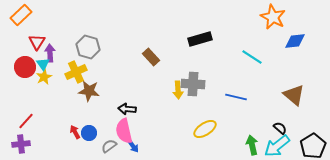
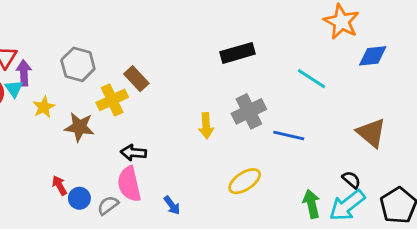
brown rectangle: (151, 57) -> (136, 79), moved
yellow cross: (76, 72) -> (112, 100), moved
yellow star: (44, 77) -> (44, 107), moved
gray cross: (193, 84) -> (249, 111), moved, turned -30
blue circle: (89, 133) -> (79, 198), moved
blue arrow: (133, 146) -> (172, 205), moved

